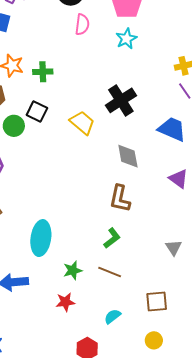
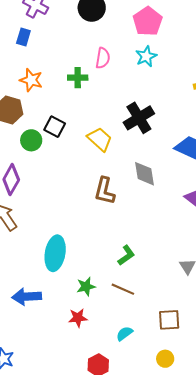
pink semicircle: (82, 24) -> (103, 58), moved
green cross: (43, 72) -> (78, 78), moved
brown L-shape: (120, 199) -> (105, 191), moved

